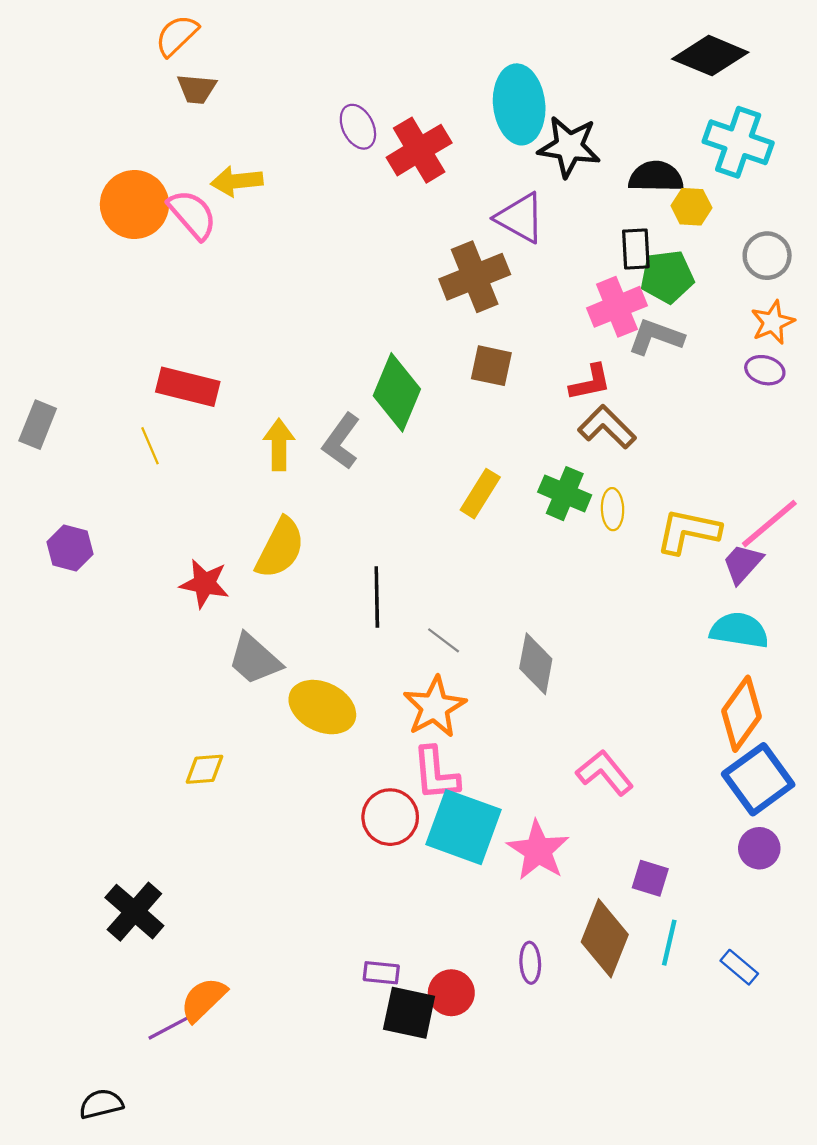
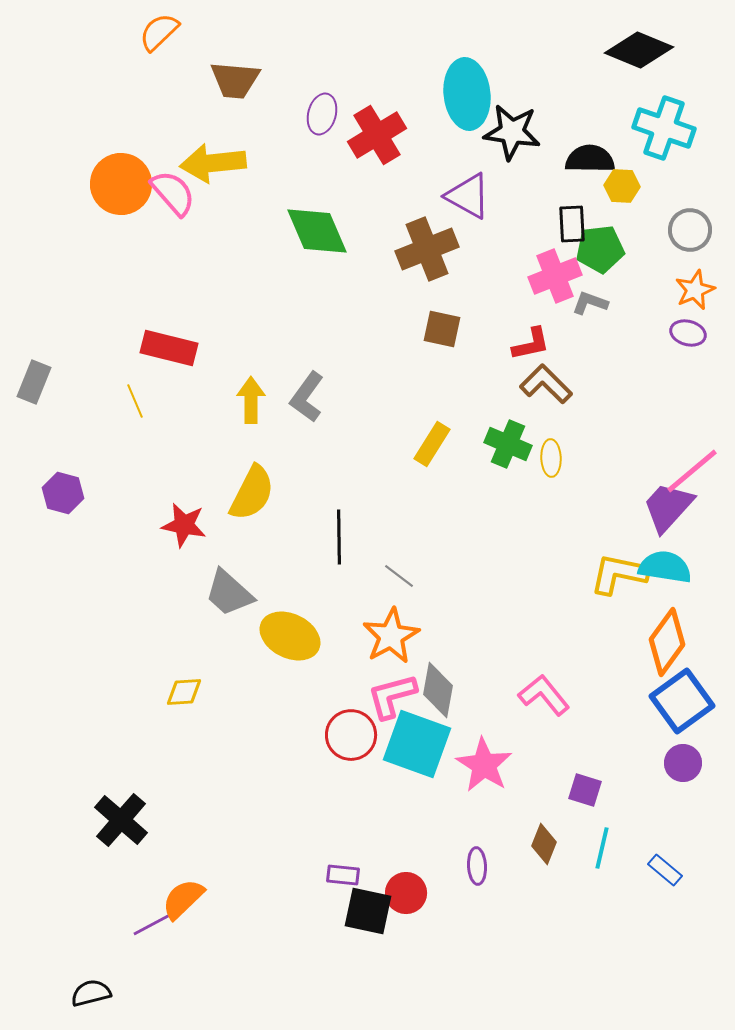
brown trapezoid: (197, 89) -> (235, 80), moved, size x1.4
purple ellipse: (358, 127) -> (322, 114), turned 42
yellow arrow: (237, 181) -> (213, 163), size x1.4
gray L-shape: (656, 337) -> (590, 303), size x0.7
green diamond: (397, 392) -> (317, 231), moved, turned -46
yellow L-shape: (688, 531) -> (619, 574), moved
purple trapezoid: (743, 564) -> (668, 507), size x1.4
gray diamond: (536, 664) -> (438, 690), moved
pink L-shape: (436, 774) -> (392, 696), turned 80
brown diamond: (605, 938) -> (544, 844), size x0.6

